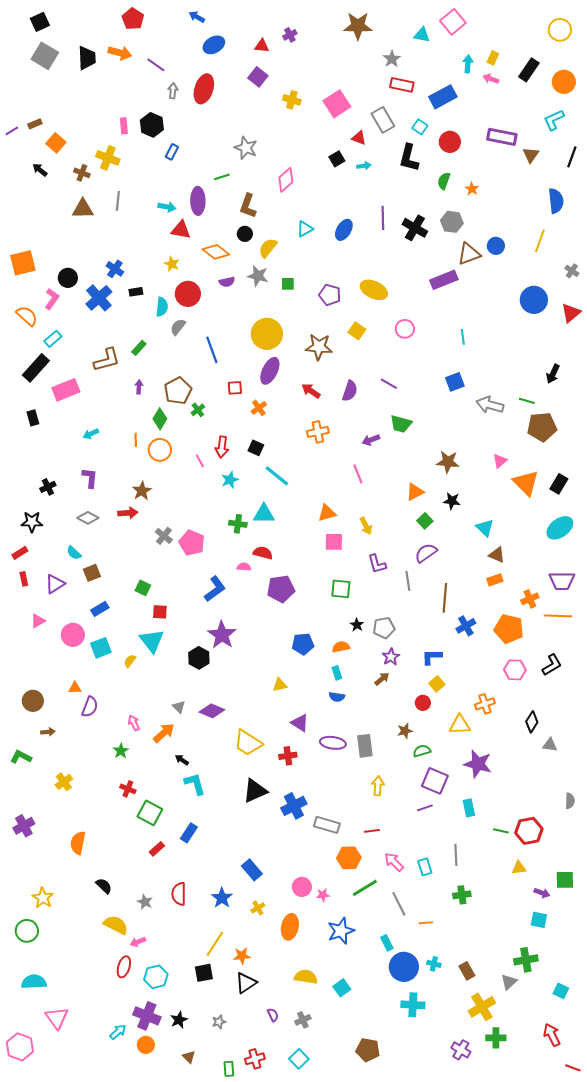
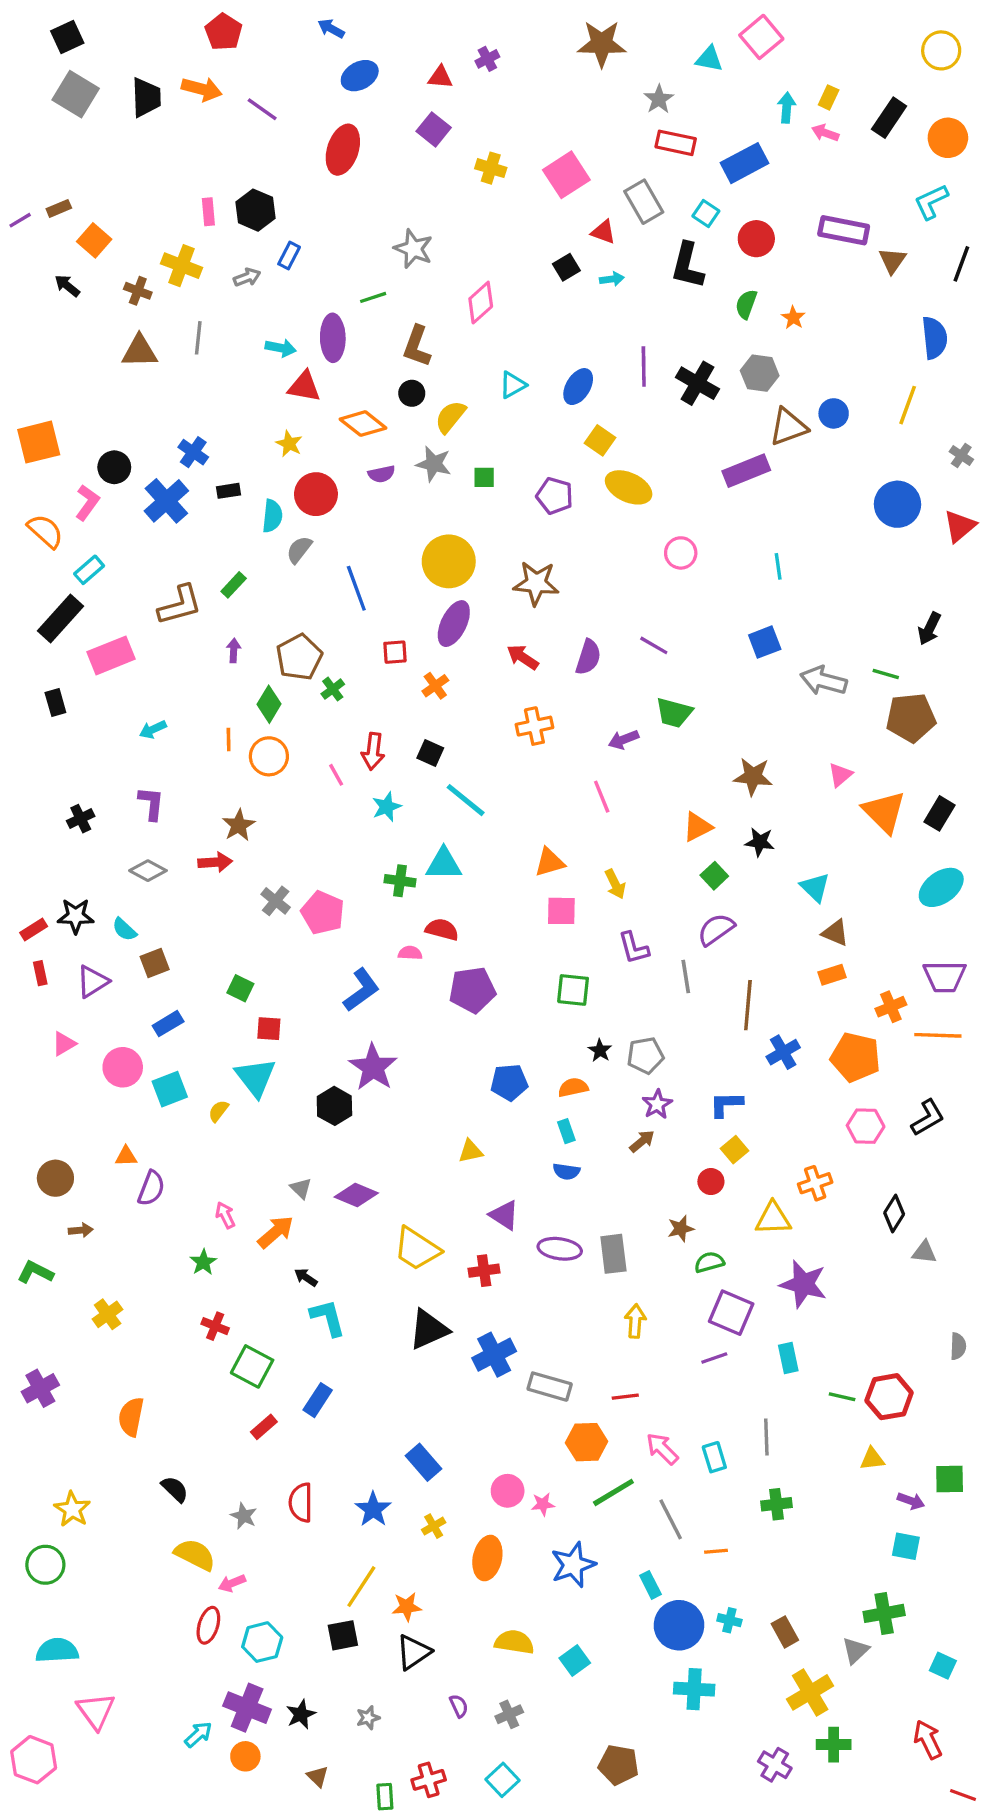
gray arrow: (173, 91) -> (247, 277), moved, turned 63
yellow square: (357, 331) -> (600, 440), moved
black star: (32, 522) -> (76, 916), moved

